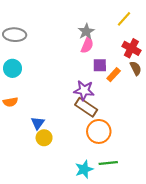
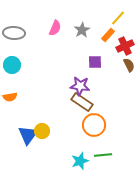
pink semicircle: (87, 45) -> (55, 28), moved
red cross: (131, 48) -> (125, 46), turned 36
orange rectangle: (114, 75) -> (108, 35), moved
blue triangle: (38, 123) -> (28, 135), moved, size x1.5

